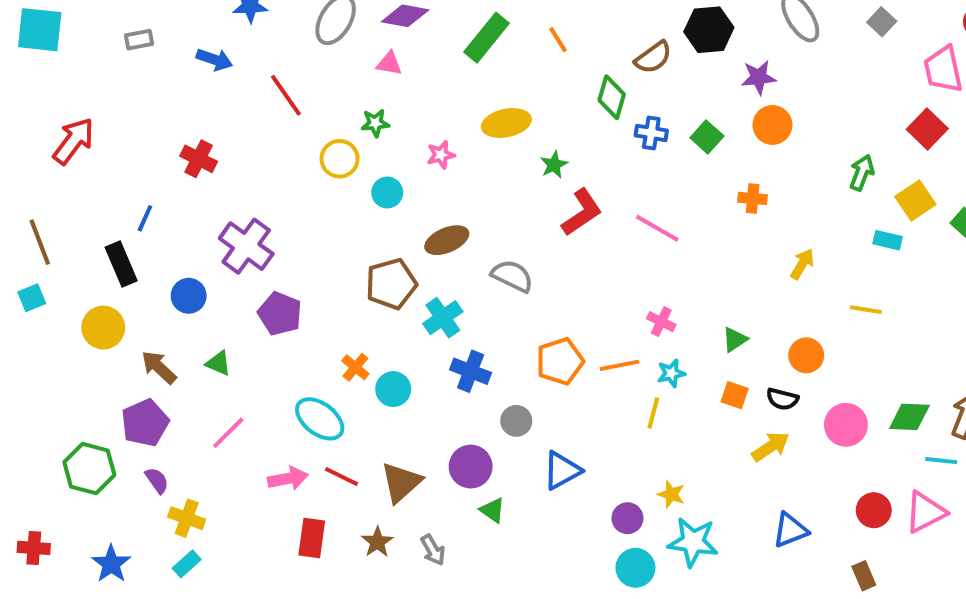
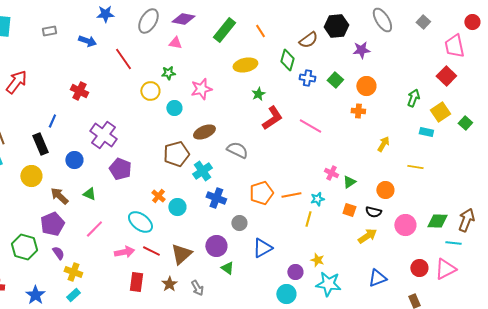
yellow ellipse: (506, 123) -> (245, 65), moved
orange circle: (772, 125) -> (366, 86), moved
pink star: (441, 155) -> (201, 89), size x1.5
pink cross: (661, 322) -> (331, 173), moved
cyan circle: (635, 568) -> (286, 294), moved

